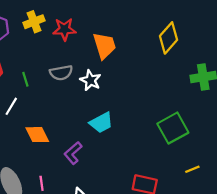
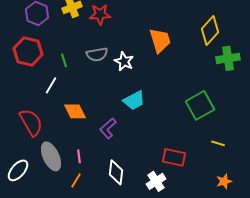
yellow diamond: (169, 38) -> (210, 30), moved
orange trapezoid: (105, 46) -> (160, 40), moved
yellow line: (192, 169) -> (218, 143), turned 40

